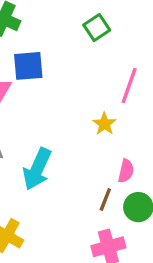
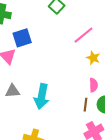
pink line: (129, 85) -> (83, 35), turned 45
yellow star: (104, 124) -> (93, 58), moved

